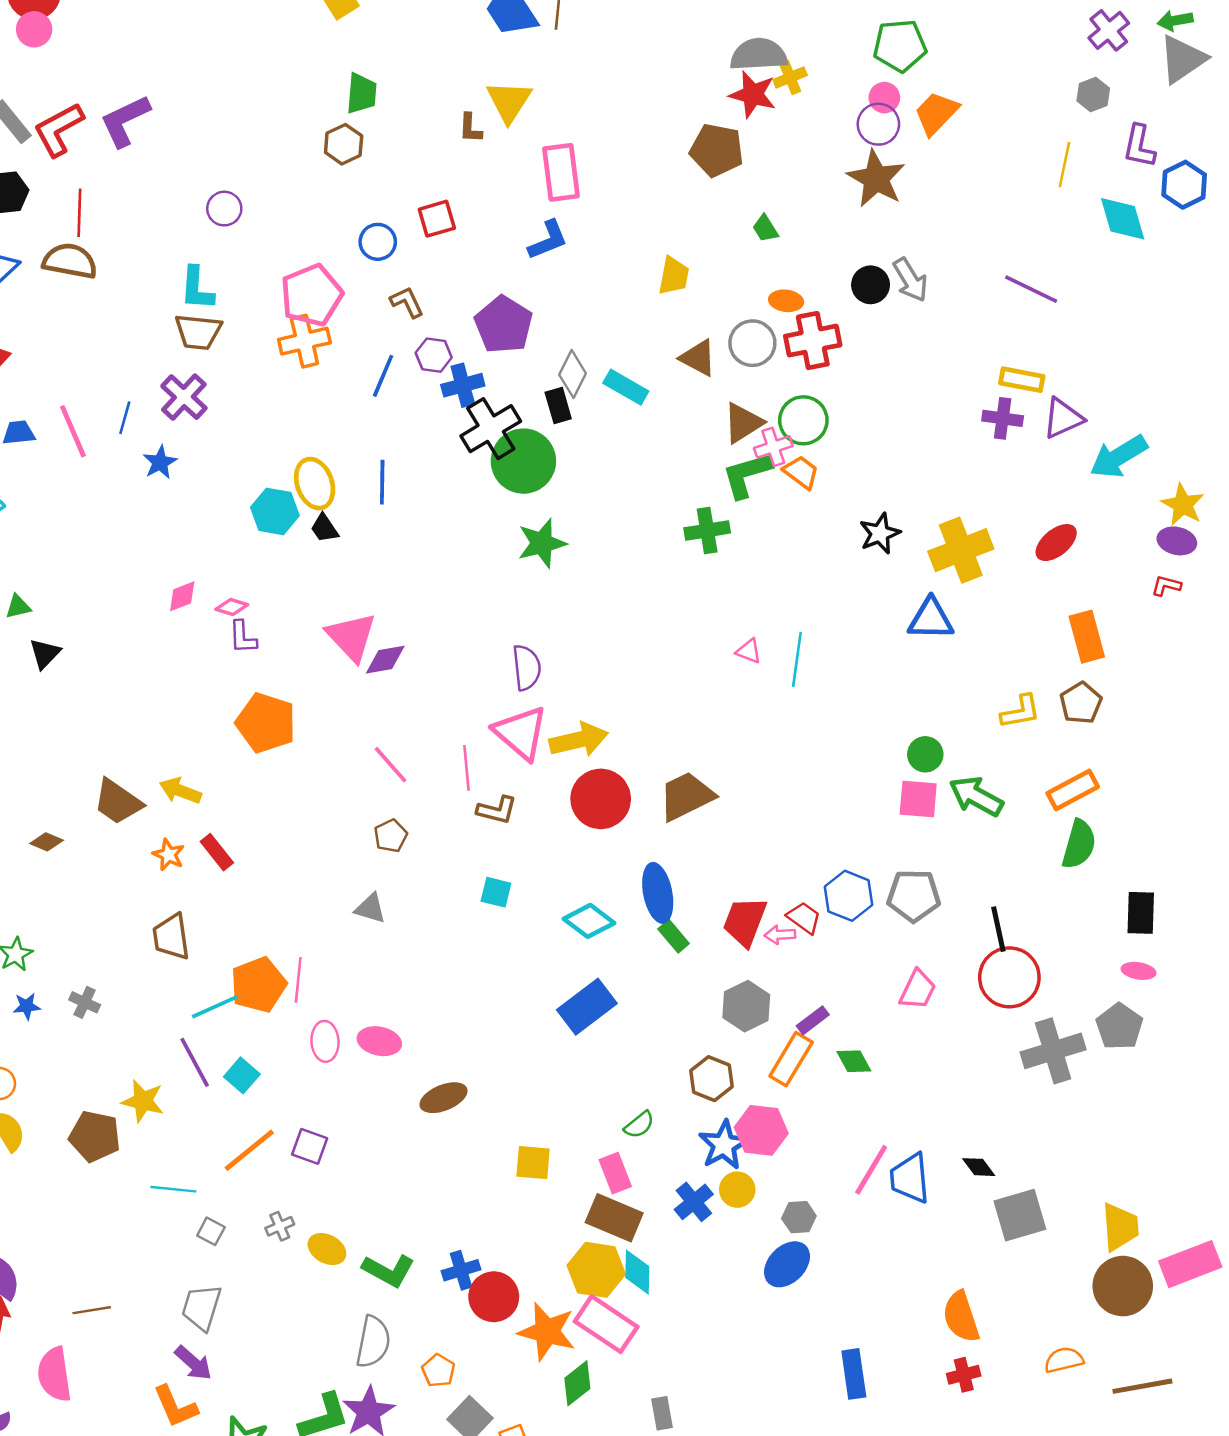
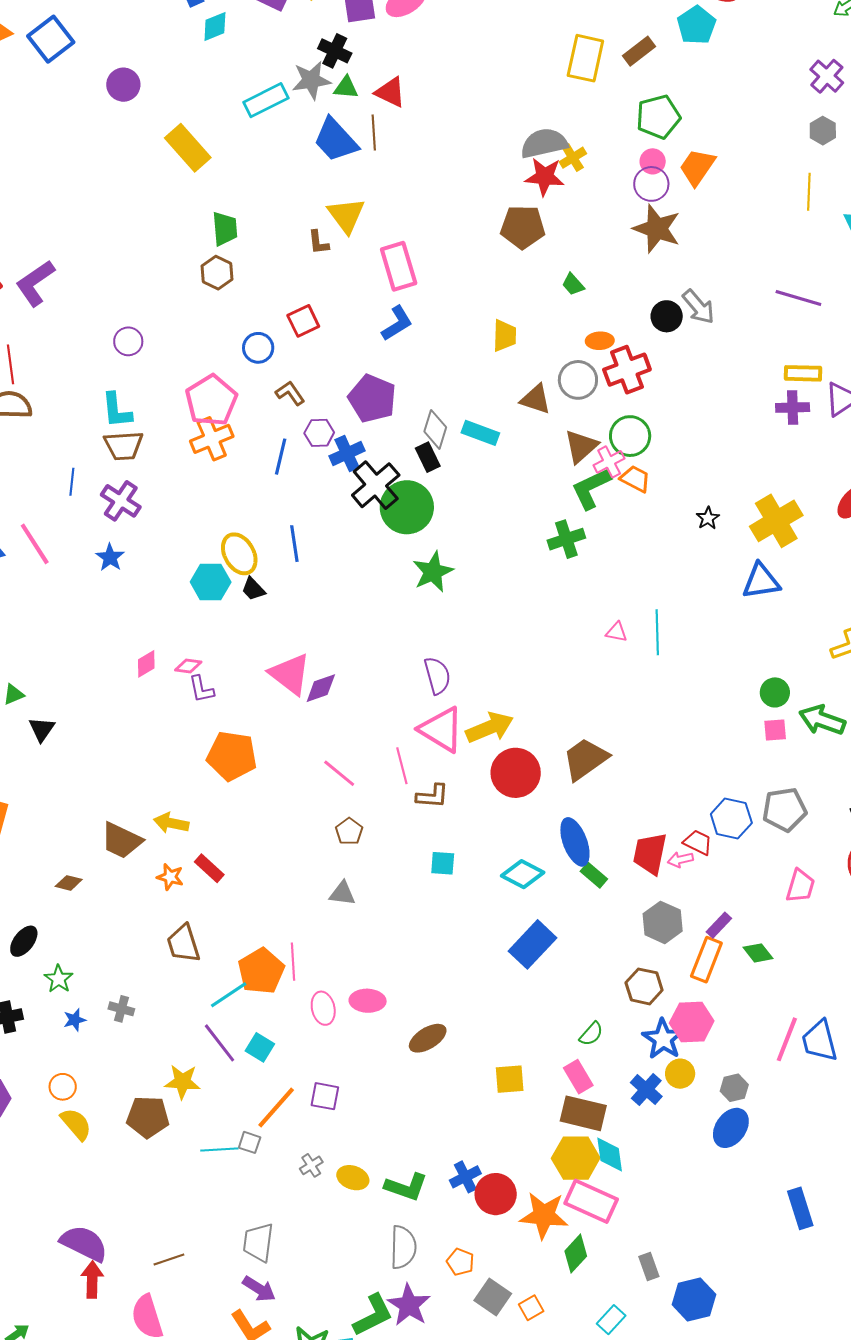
blue line: (125, 418) -> (72, 482), moved
black star: (880, 533) -> (708, 518), size x0.7
pink square: (918, 799) -> (775, 730), size x0.7
gray square: (211, 1231) -> (250, 1142), moved

